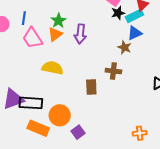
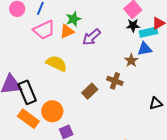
purple arrow: (80, 34) -> (92, 37), turned 30
pink trapezoid: (32, 38) -> (44, 30), turned -95
brown rectangle: (91, 87) -> (90, 91), turned 35
black rectangle: (31, 103) -> (27, 92), turned 50

